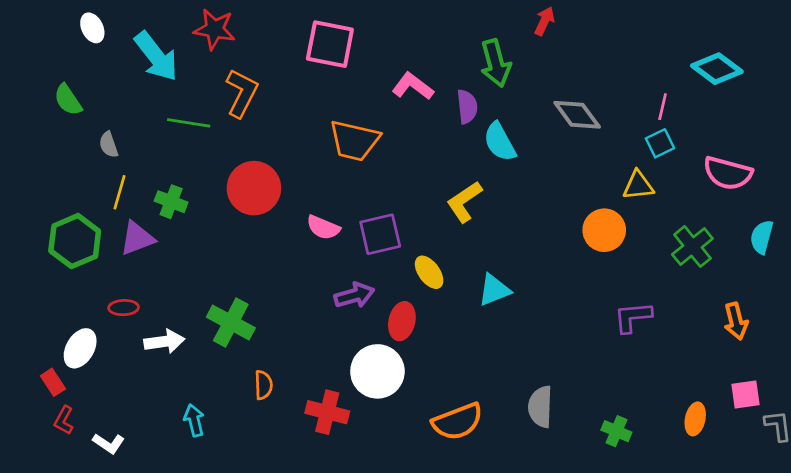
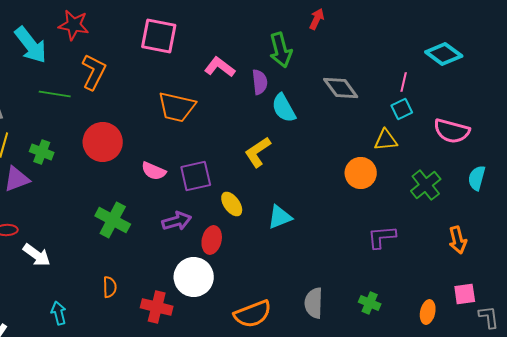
green cross: (231, 323) -> (113, 220), moved
white arrow: (164, 342) -> (37, 255), turned 44
green cross: (616, 431) -> (370, 303), moved

